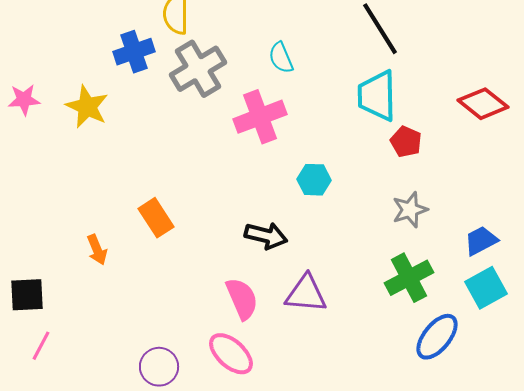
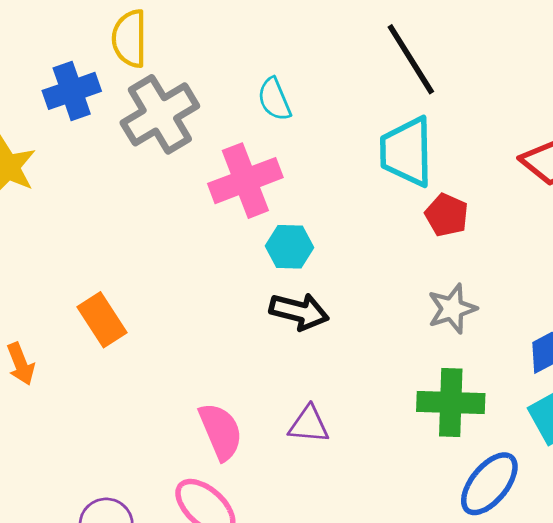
cyan hexagon: (314, 180) -> (289, 247), moved
black arrow: (266, 236) -> (299, 311), moved
green cross: (409, 278) -> (451, 402), turned 30
purple triangle: (306, 294) -> (309, 425), size x0.7

